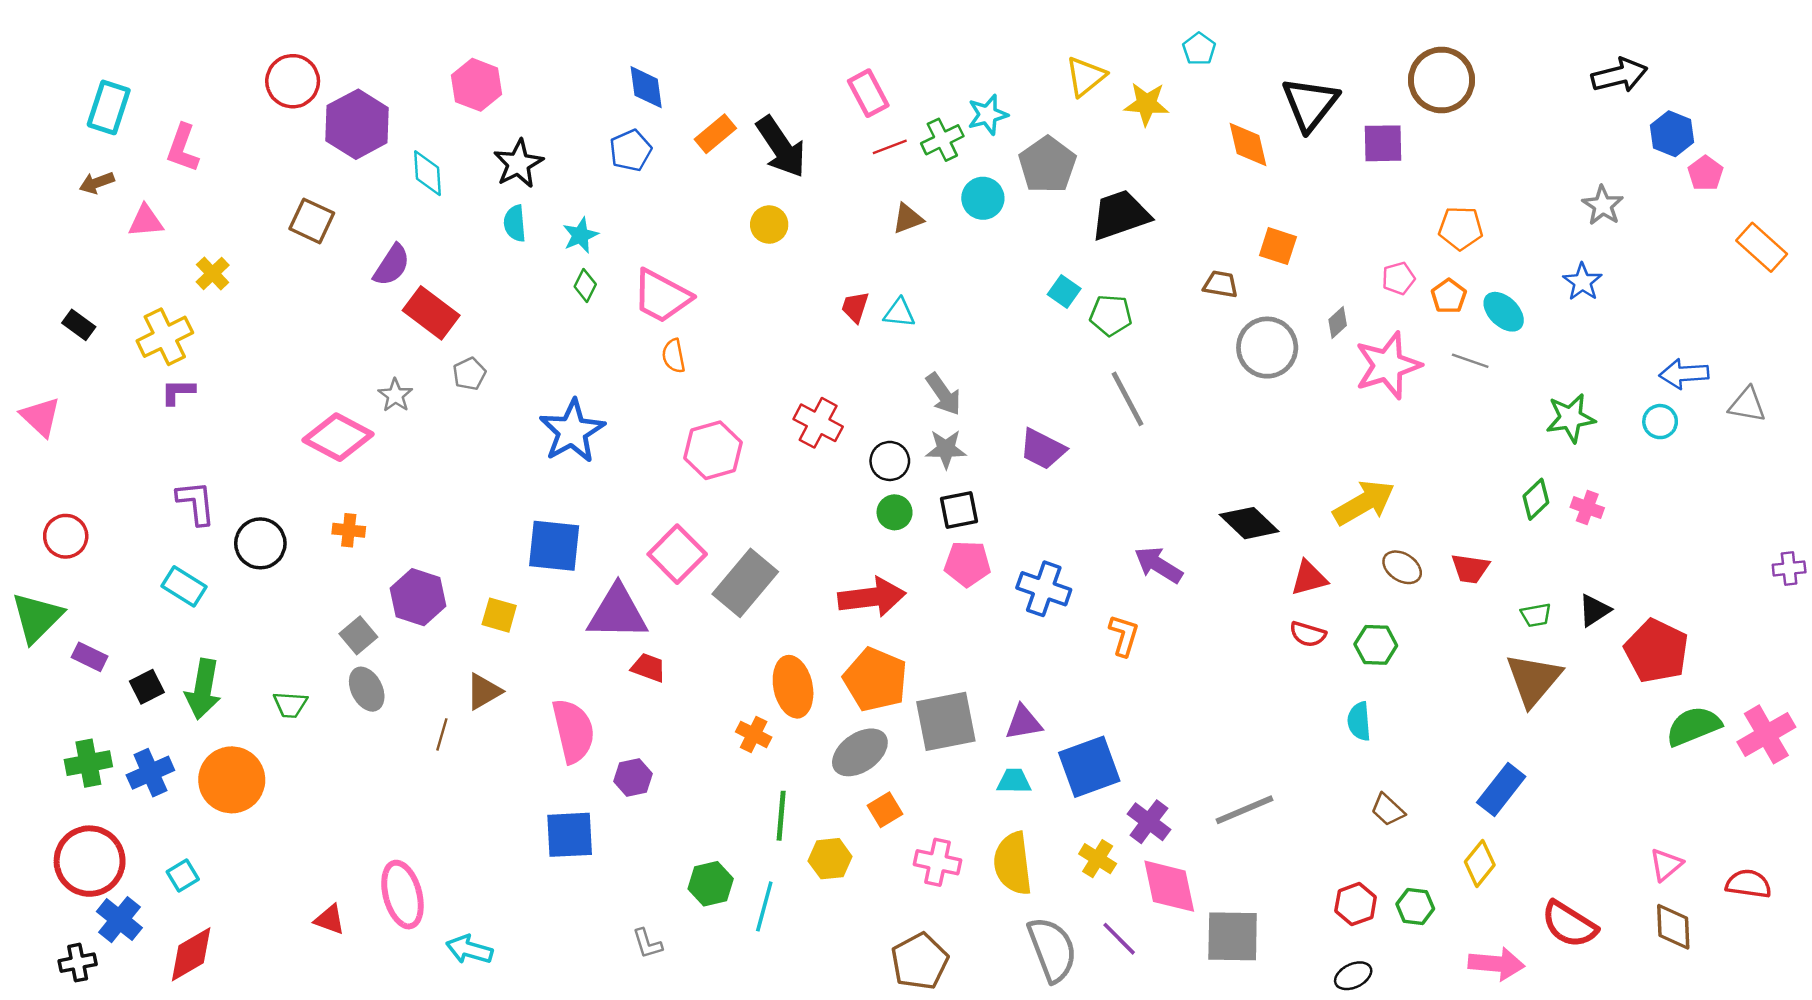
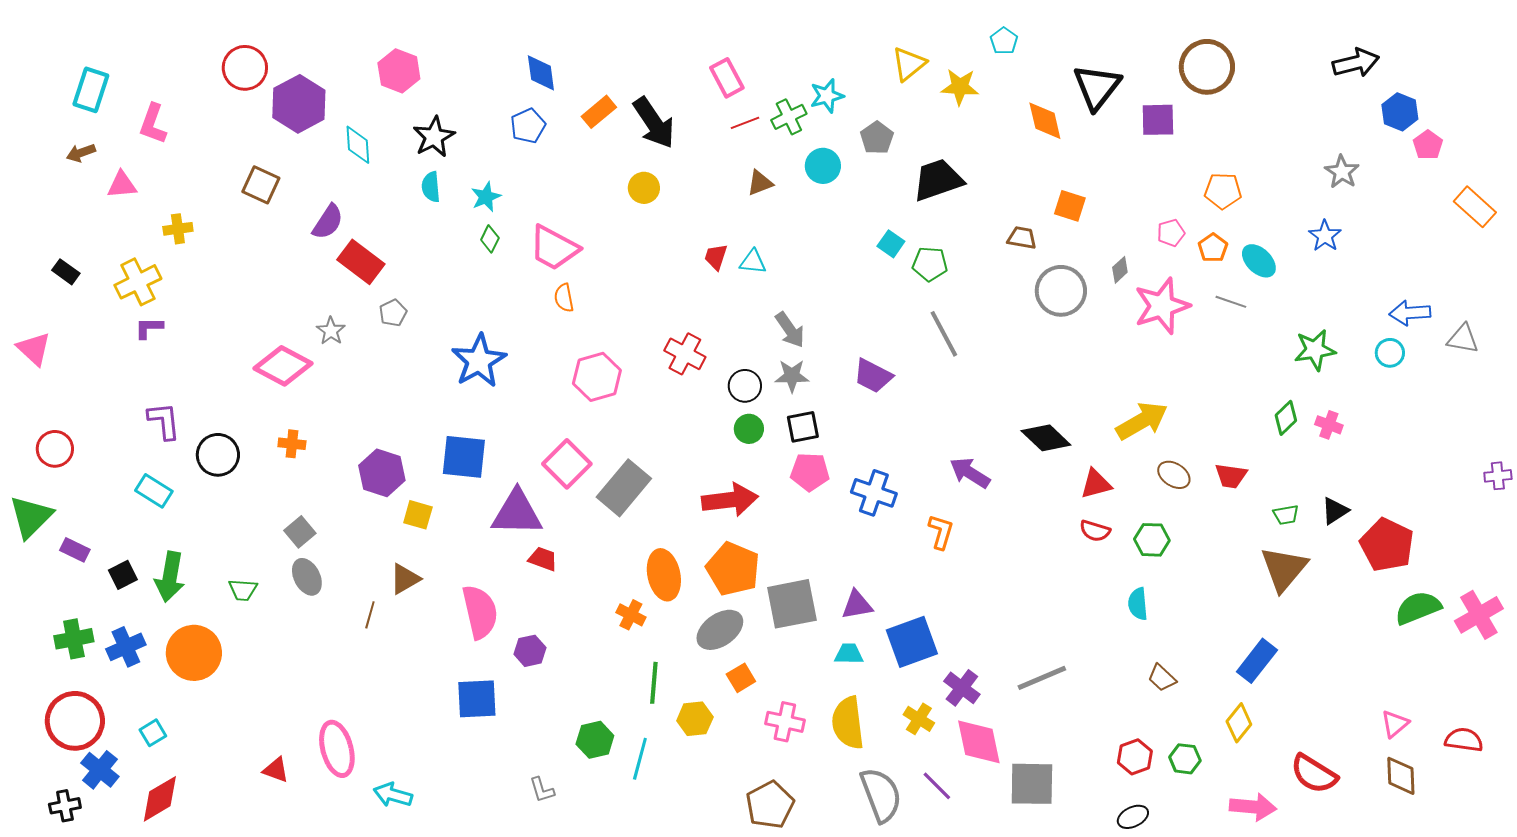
gray pentagon: (1047, 165) -> (877, 138), size x0.7
yellow cross: (213, 273) -> (178, 229), turned 36
purple hexagon: (418, 597) -> (382, 473), moved

